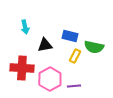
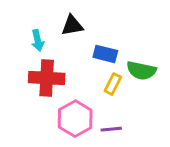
black triangle: (45, 45) -> (72, 25), moved
red cross: (22, 68) -> (47, 78), moved

